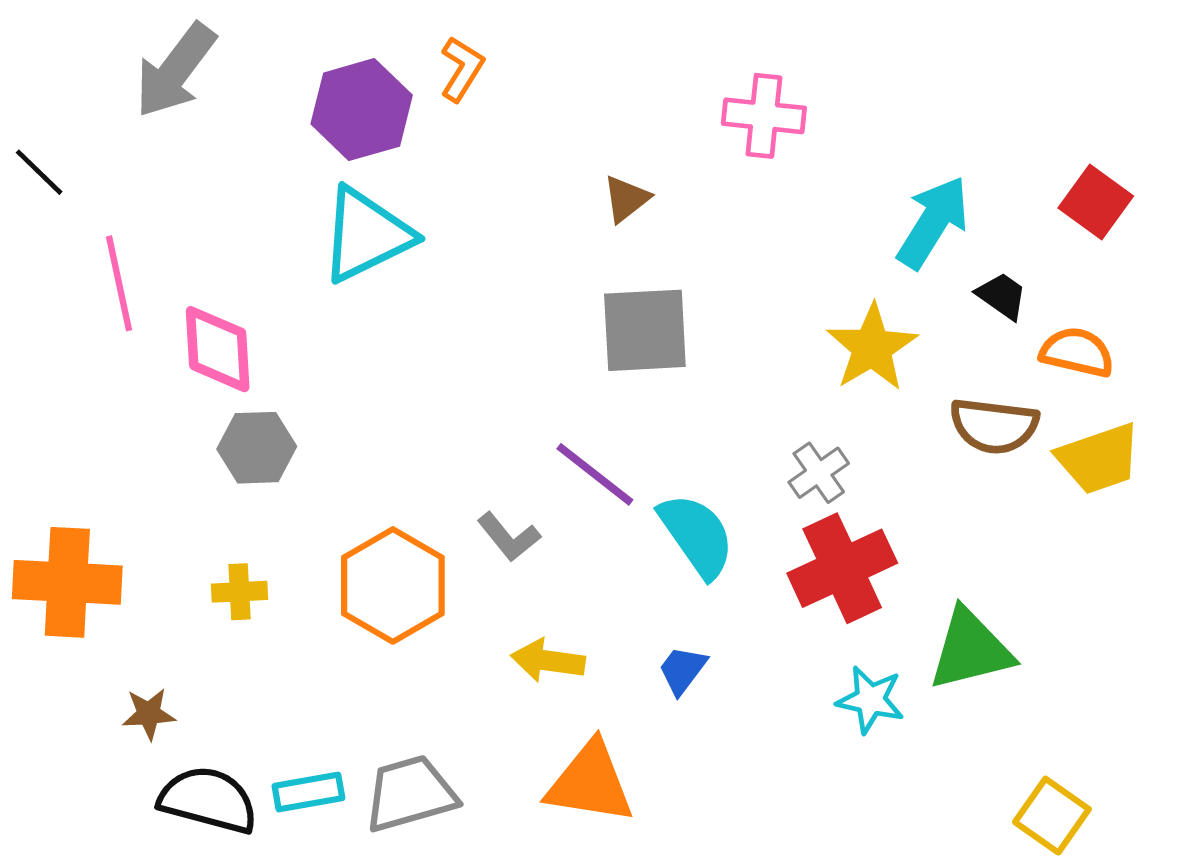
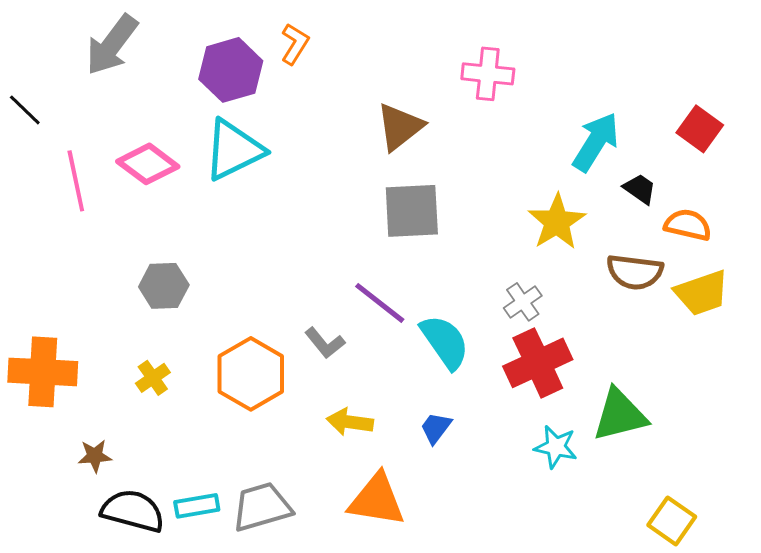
brown triangle: (626, 199) -> (400, 127), size x1.6
pink diamond: (218, 349) -> (148, 164), moved, turned -50
yellow cross: (240, 592) -> (153, 378), turned -32

